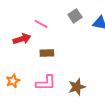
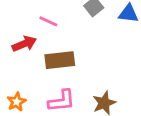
brown rectangle: (47, 53) -> (60, 60), size x1.5

